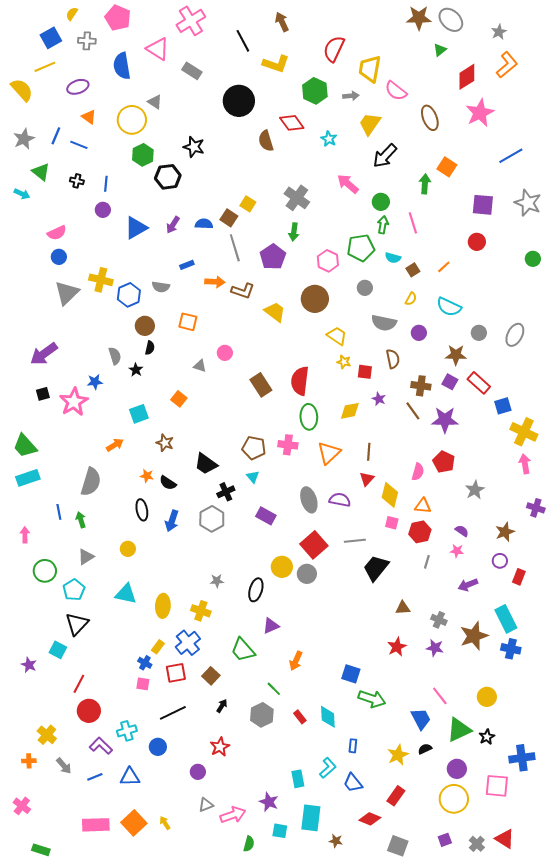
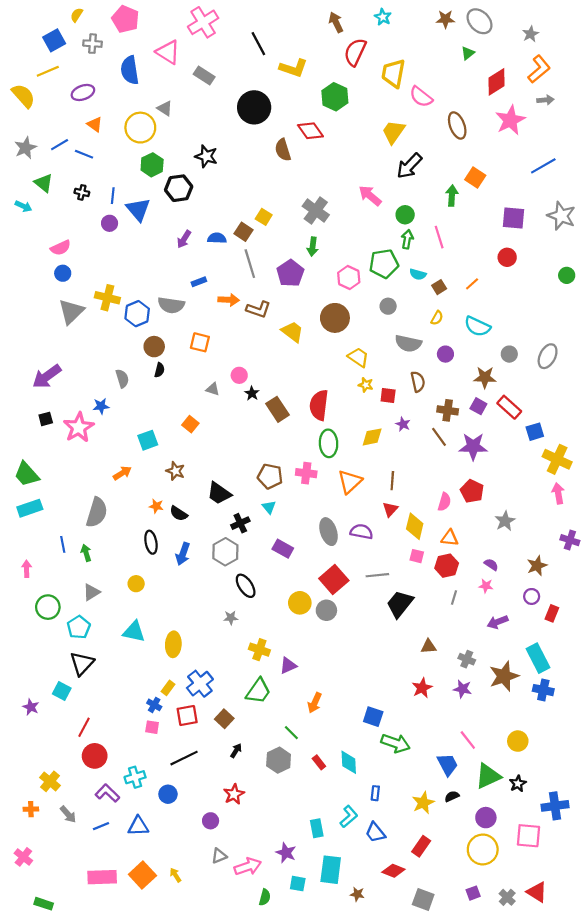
brown star: (419, 18) -> (445, 19), size x0.7
brown arrow: (282, 22) -> (336, 22), moved
gray arrow: (351, 96) -> (545, 100), moved
blue line: (56, 136) -> (60, 145), turned 36
cyan star: (329, 139) -> (383, 17), moved
blue triangle: (136, 228) -> (138, 209), moved, turned -40
gray semicircle: (161, 287) -> (171, 305), size x1.4
black star: (136, 370) -> (252, 393), moved
black ellipse: (256, 590) -> (246, 586), moved, turned -50
yellow cross: (201, 611) -> (259, 650), moved
green trapezoid: (243, 650) -> (258, 691), turned -104

